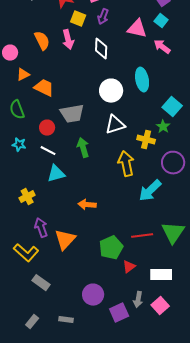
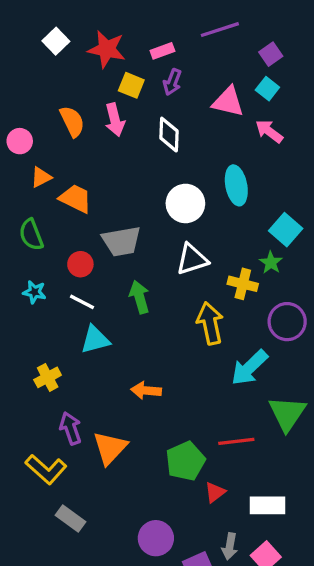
green triangle: (173, 233) -> (287, 414), moved

